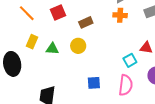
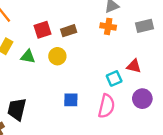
red square: (58, 12) -> (42, 30), moved

